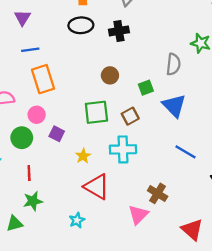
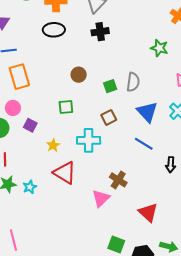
black cross: (119, 31) -> (100, 32), moved
gray semicircle: (173, 64) -> (133, 82), moved
blue triangle: (174, 106) -> (147, 112), moved
green square: (96, 112) -> (66, 107), size x0.7
brown square: (130, 116) -> (109, 117), moved
cyan star: (77, 220) -> (30, 187), moved

